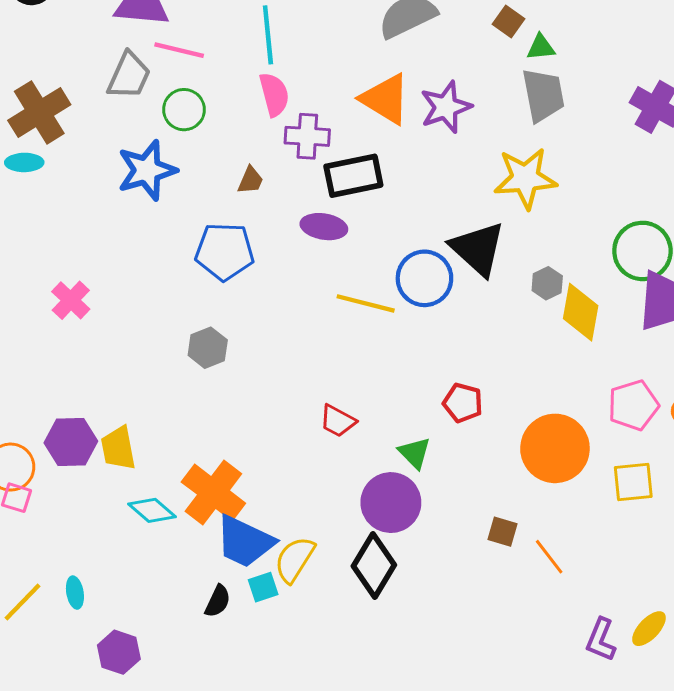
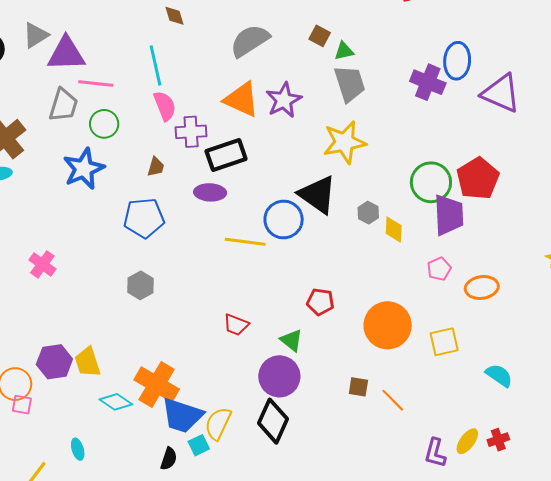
yellow diamond: (581, 312) -> (394, 230), size x0.7
pink pentagon: (633, 405) -> (439, 269), moved, size x0.7
cyan ellipse: (75, 593) -> (78, 449), moved

